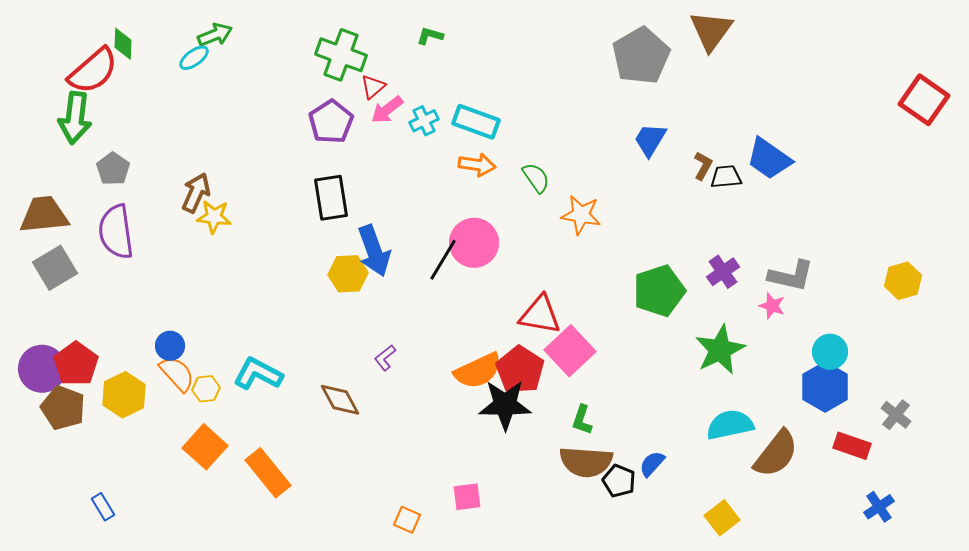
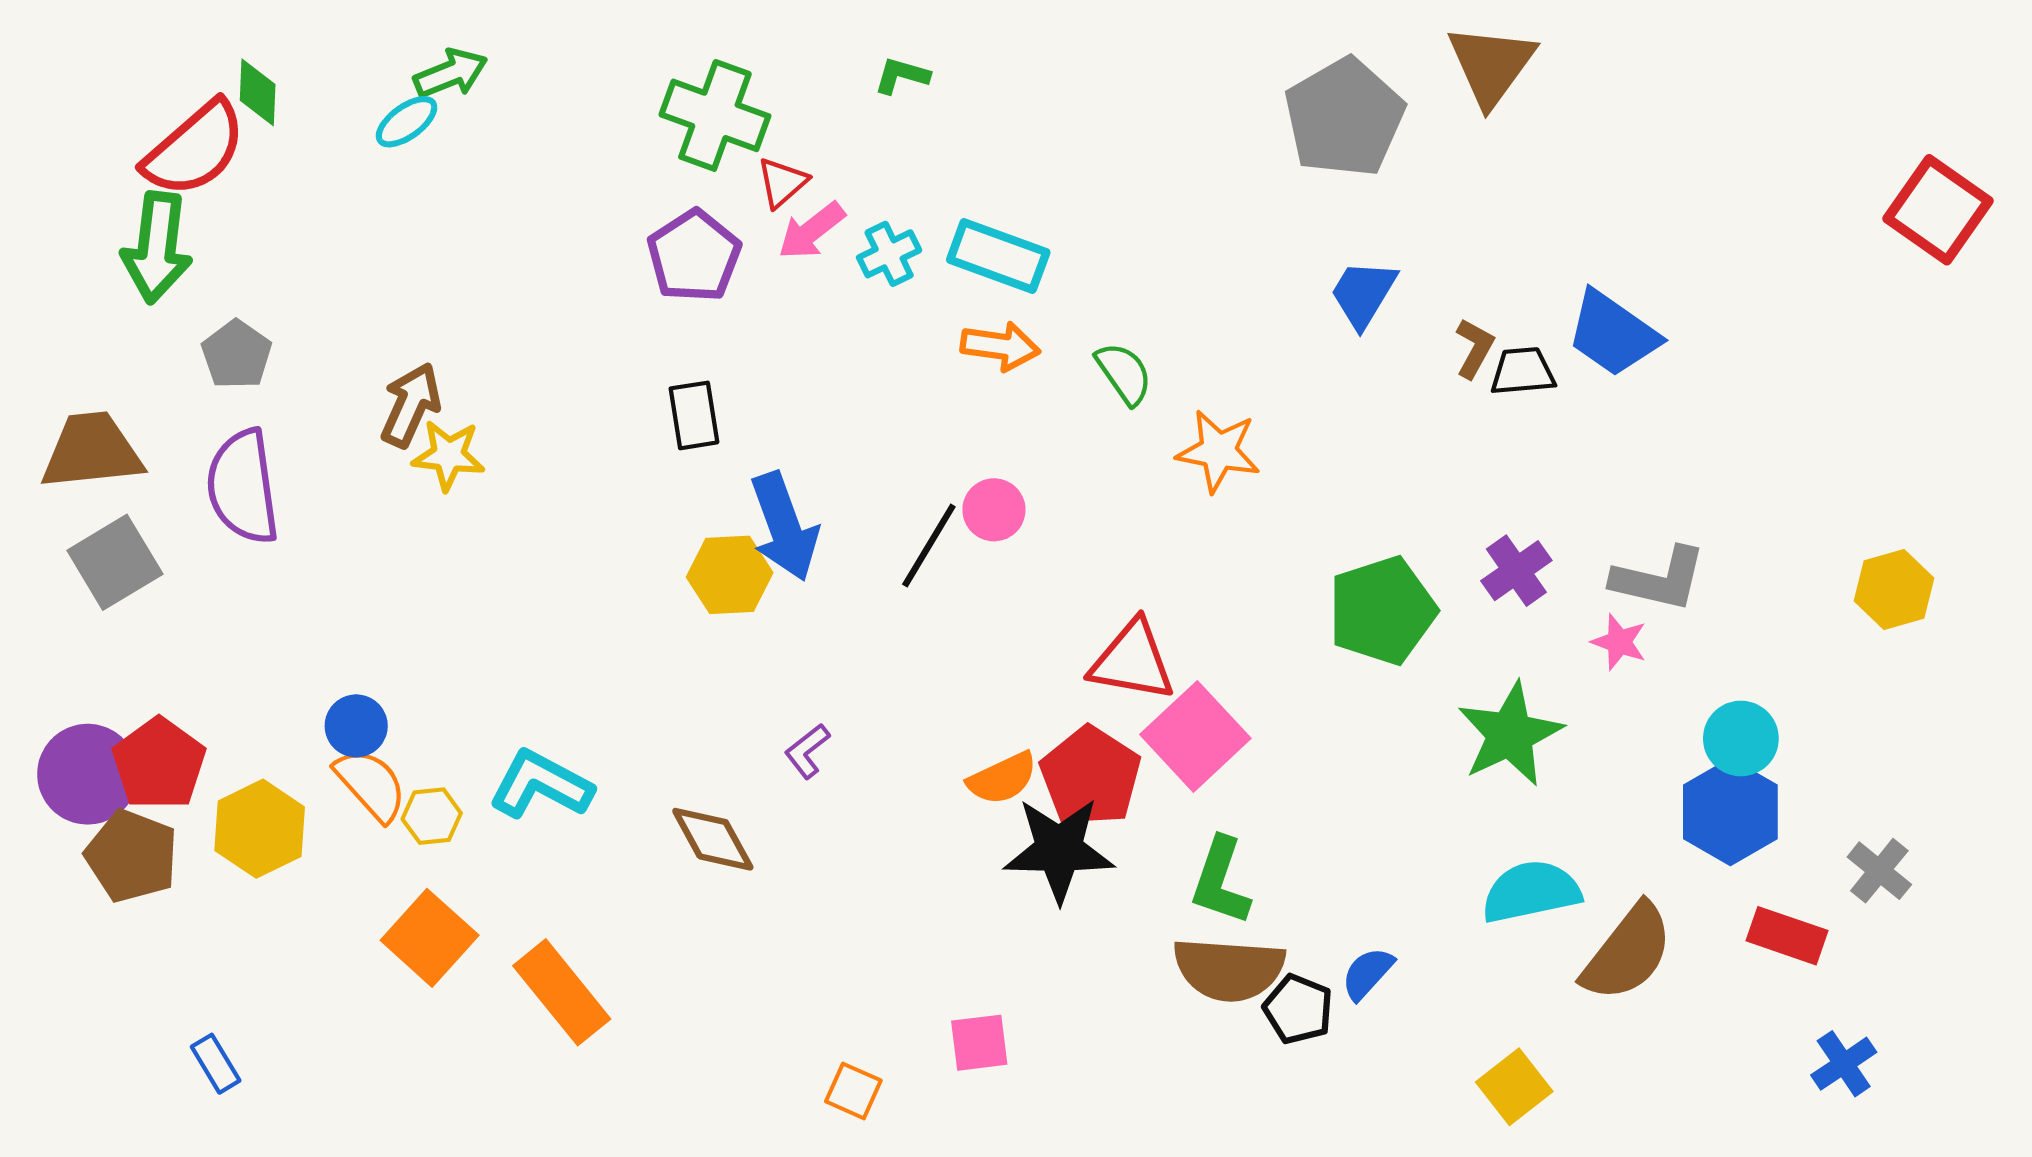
black rectangle: (331, 198) -> (694, 415), size x0.7
pink circle: (474, 243) -> (994, 510), size x0.6
orange semicircle: (478, 371) -> (1002, 778), size x0.7
green L-shape: (582, 420) -> (1221, 881), size x1.4

